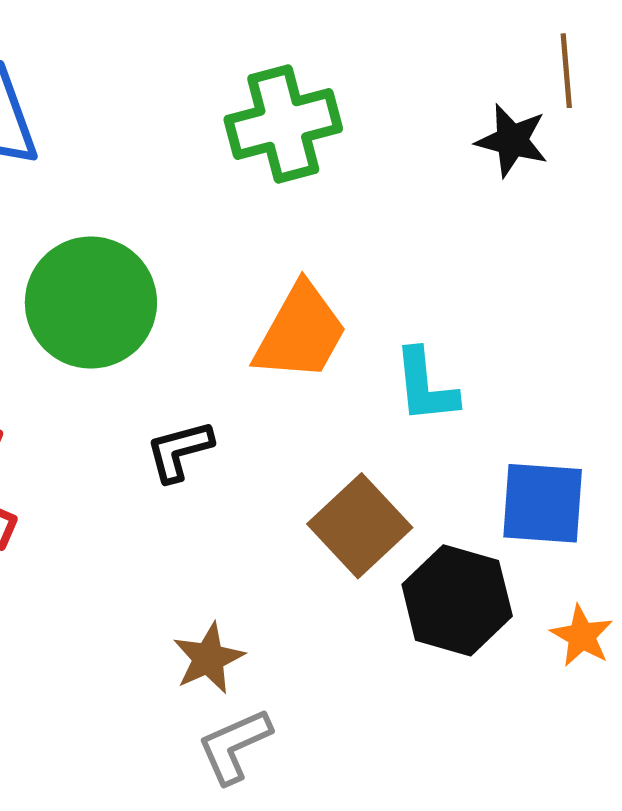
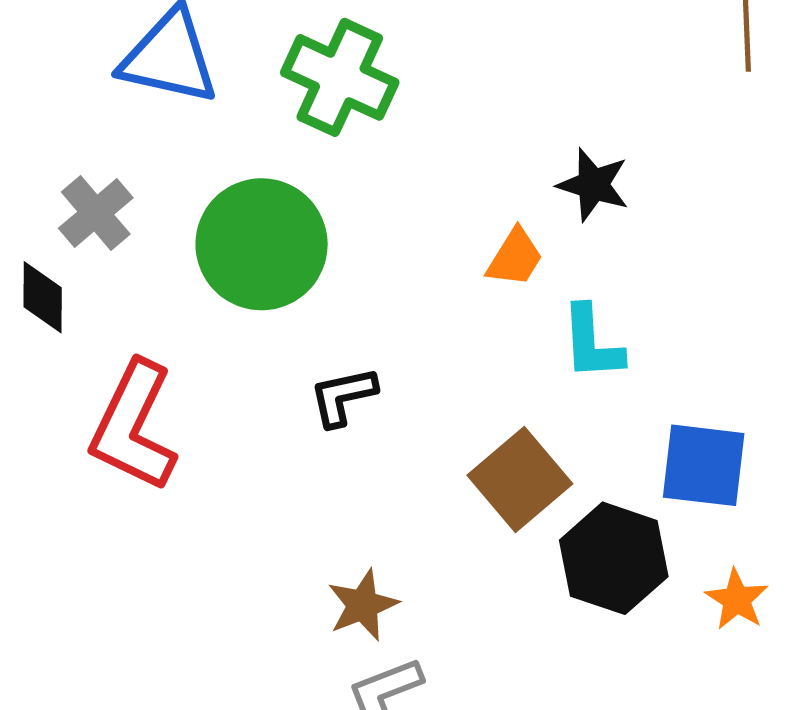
green cross: (283, 124) -> (340, 77), moved, turned 37
black star: (512, 141) -> (593, 185), moved
orange trapezoid: (300, 332) -> (515, 258), moved, size x0.6

